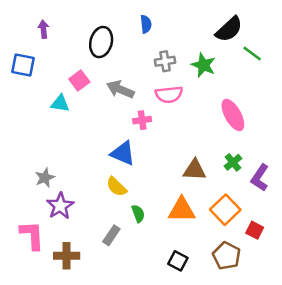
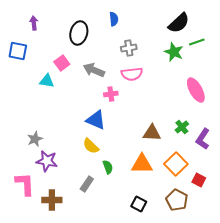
green line: (252, 54) -> (197, 42), turned -56
green star: (203, 65) -> (174, 52), moved
pink ellipse: (233, 115) -> (196, 90), moved
purple star: (60, 206) -> (47, 161), turned -30

